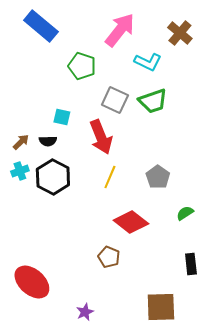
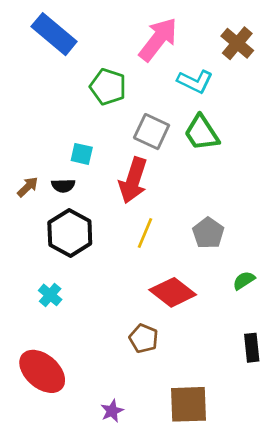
green trapezoid: (153, 101) -> (202, 133), turned 76
red arrow: (101, 137) -> (133, 180), turned 40
cyan cross: (20, 171) -> (50, 295), moved, turned -30
brown square: (161, 307) -> (188, 404), moved

